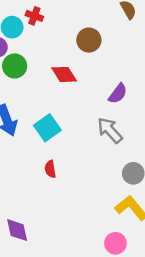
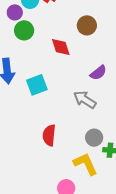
gray arrow: (110, 130) -> (85, 100), turned -30
red semicircle: (50, 169) -> (49, 135), moved, size x1.5

